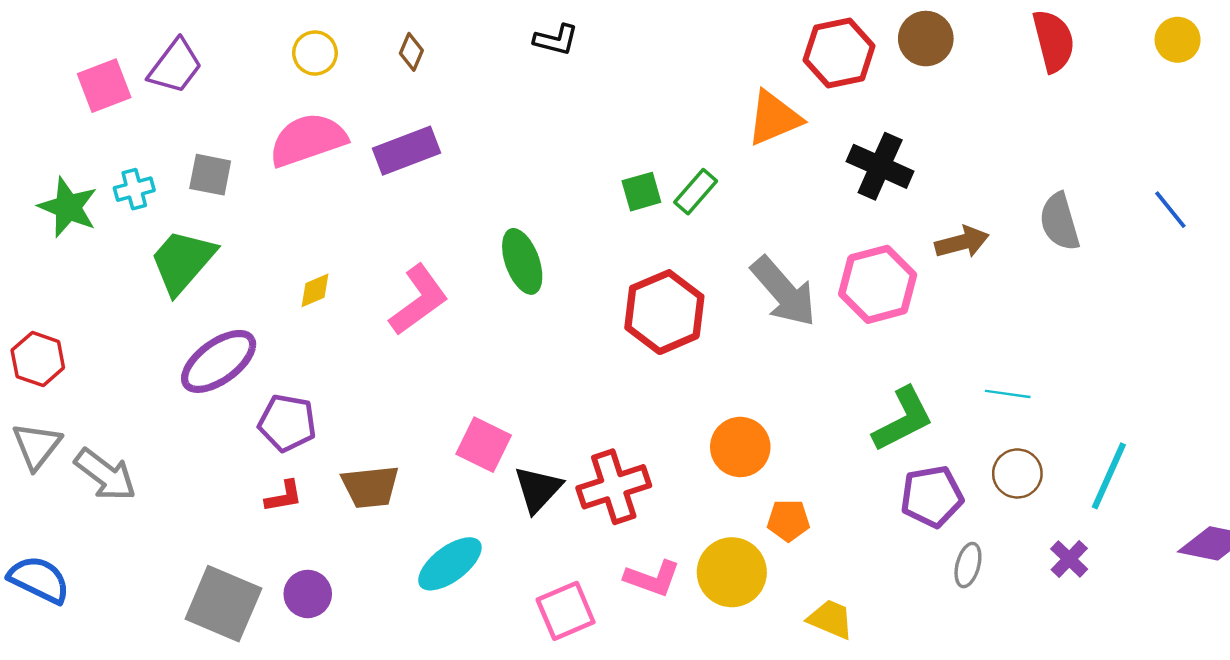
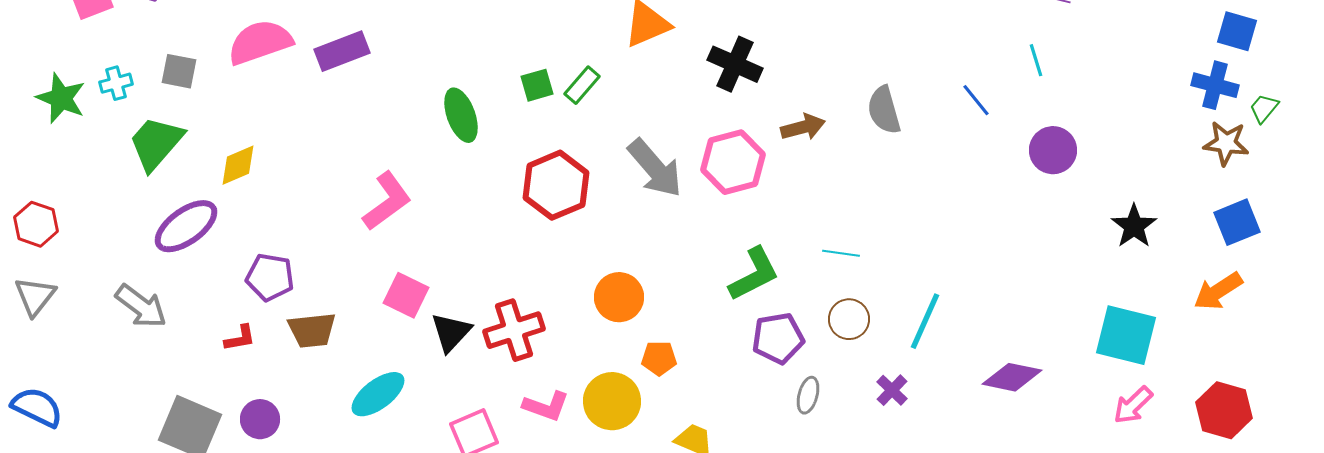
green ellipse: (522, 261) -> (461, 115), moved
yellow diamond: (315, 290) -> (238, 165), moved, size x1.4
pink L-shape: (419, 300) -> (387, 201), moved
purple pentagon: (287, 423) -> (270, 277), moved
gray arrow: (105, 475) -> (141, 306), moved

